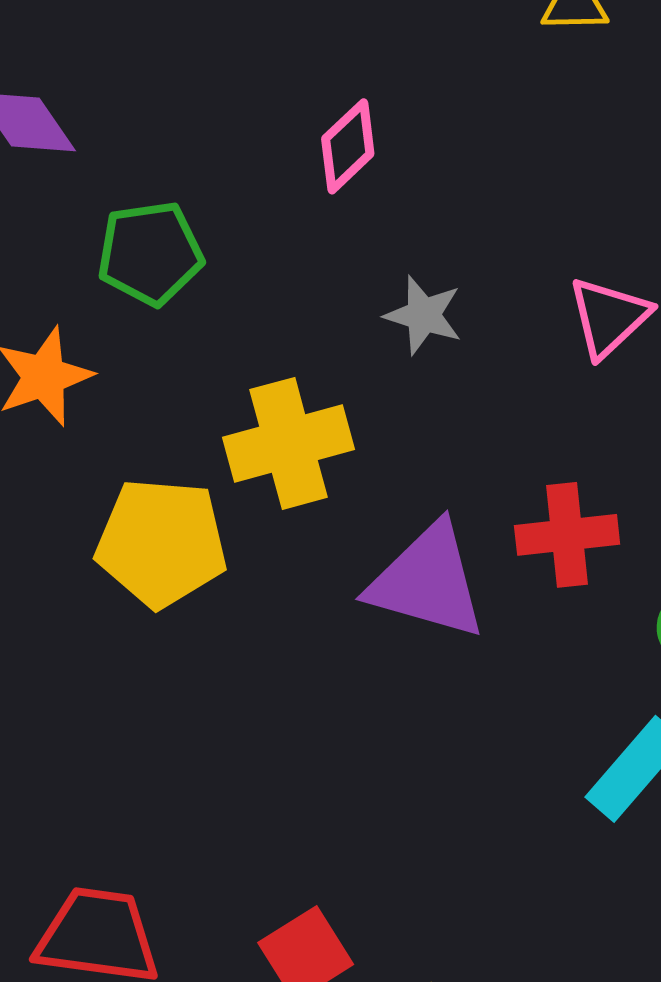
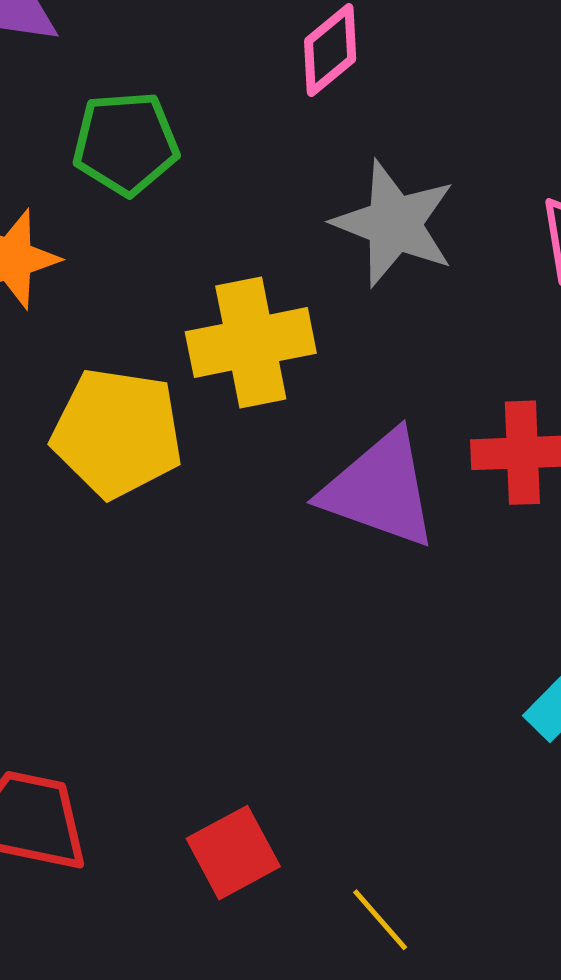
gray star: (423, 315) -> (394, 224), size x1.6

